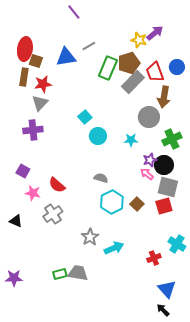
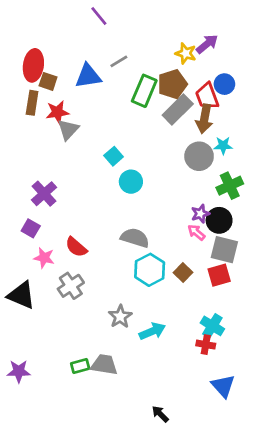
blue circle: (177, 67) -> (224, 84), moved
brown arrow: (164, 97) -> (204, 119), moved
gray triangle: (40, 103) -> (68, 130), moved
purple cross: (33, 130) -> (44, 194), moved, turned -36
cyan star: (131, 140) -> (223, 146), moved
gray semicircle: (101, 178) -> (135, 238), size x1.5
black triangle: (16, 221) -> (21, 295), size x1.6
cyan cross: (177, 244) -> (212, 326), moved
red cross: (154, 258) -> (206, 345), turned 32
black arrow: (163, 310) -> (160, 414), moved

